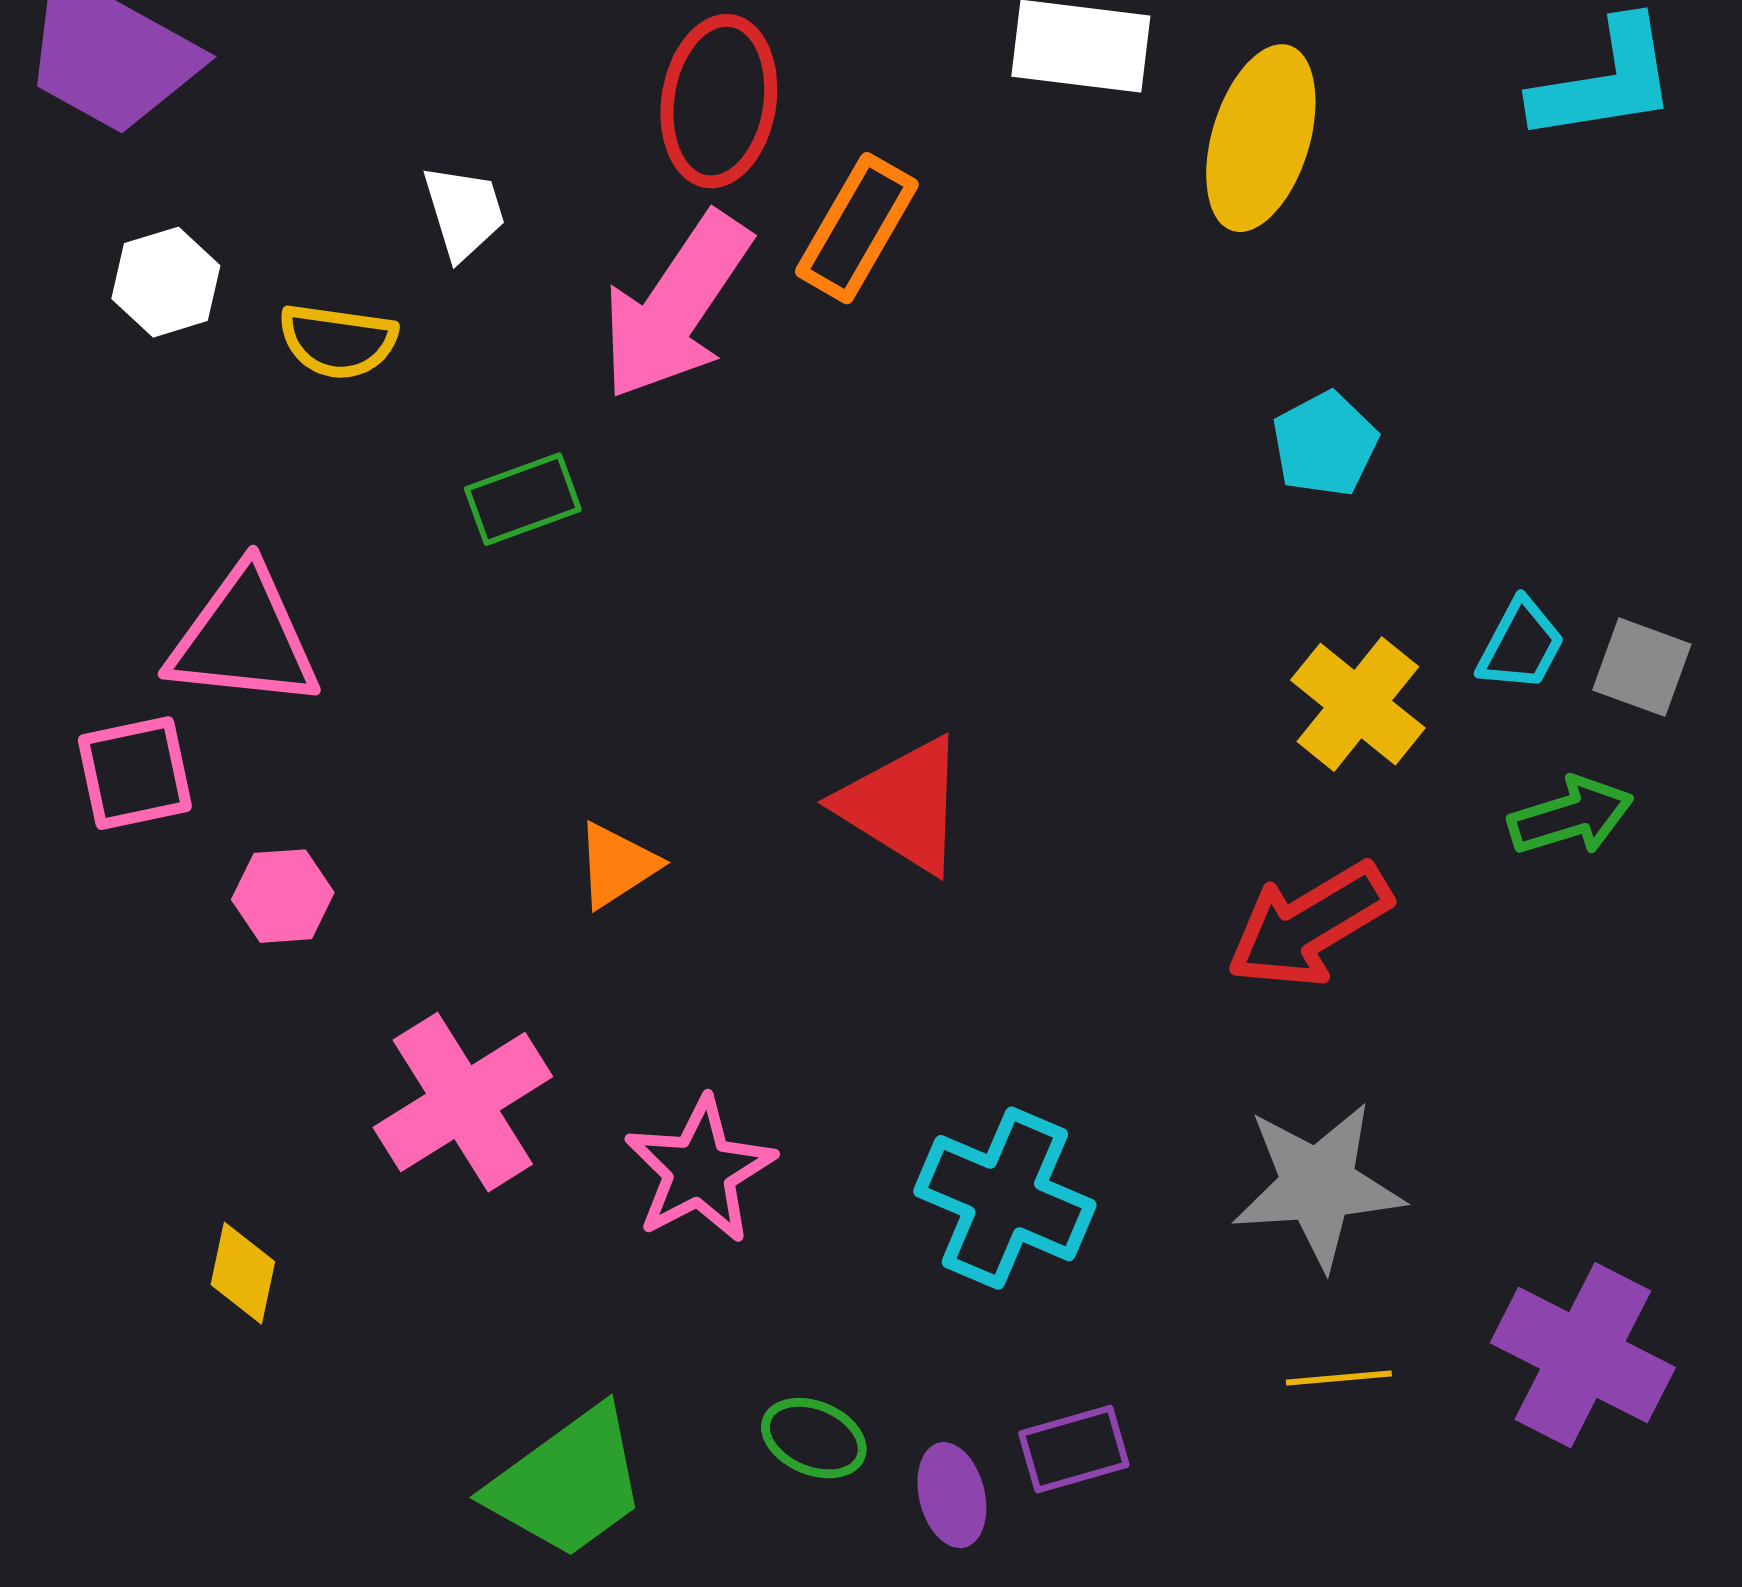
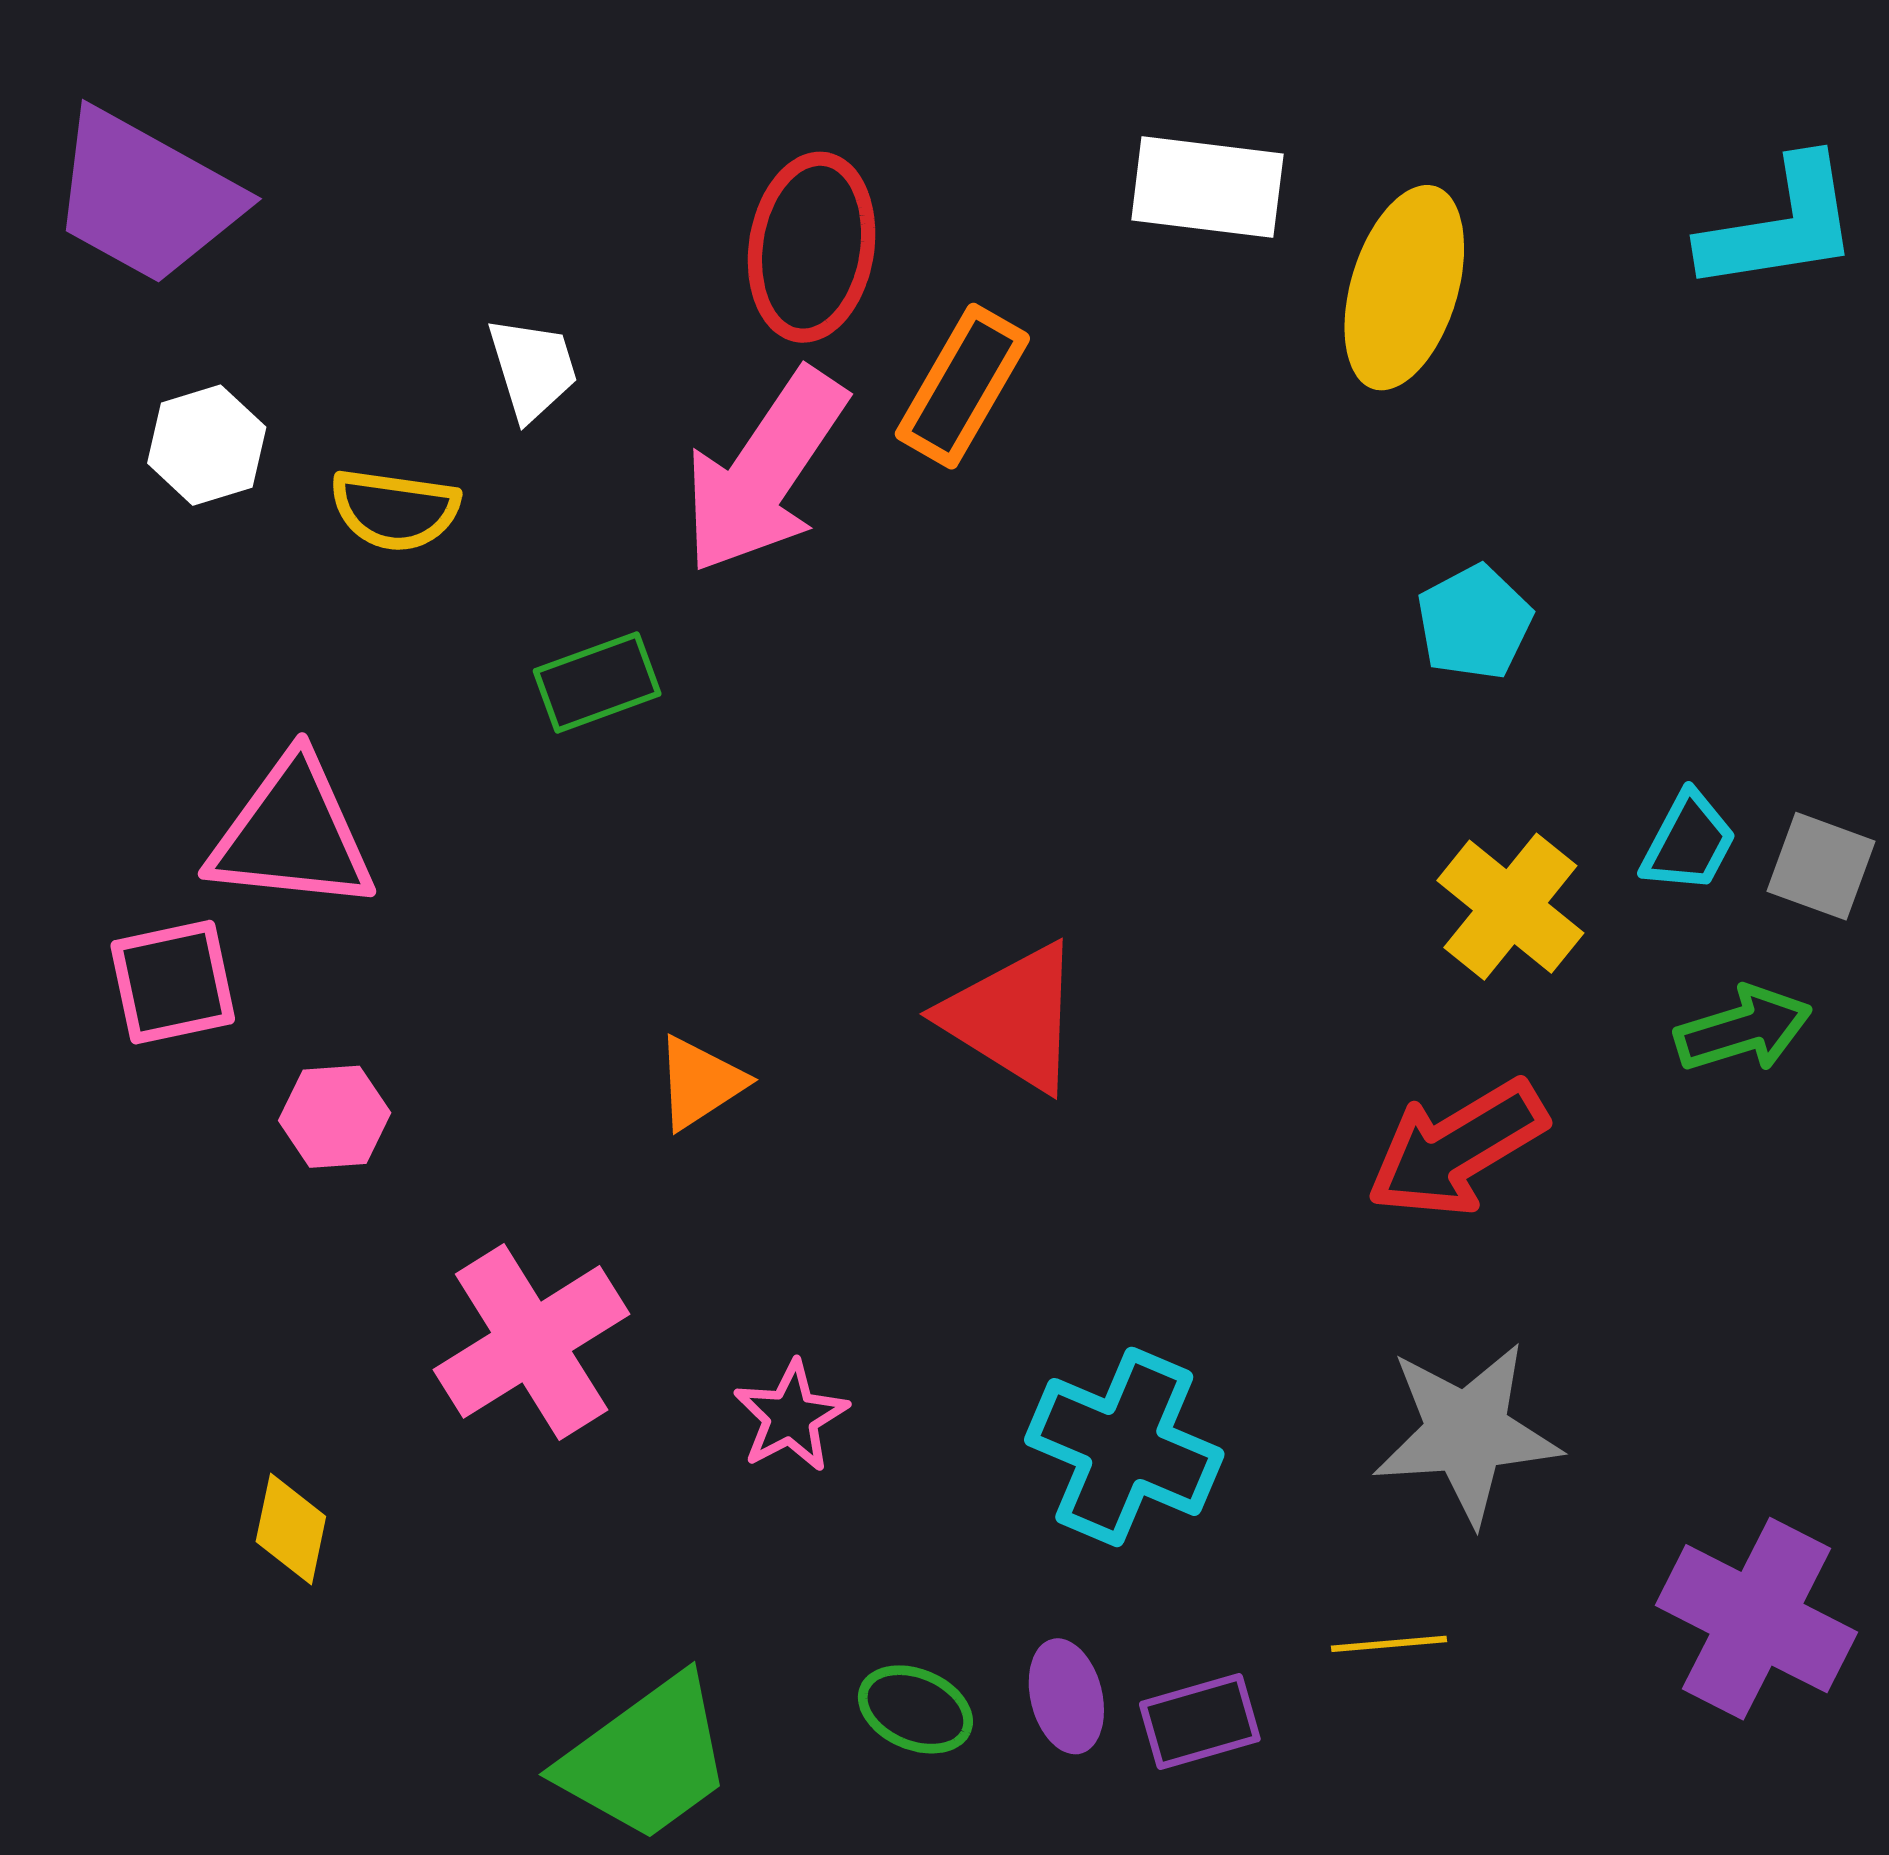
pink star: (700, 1170) -> (791, 1416), size x0.7
yellow line: (1339, 1378) -> (1389, 1644), moved
purple ellipse: (952, 1495) -> (1066, 1696), moved

